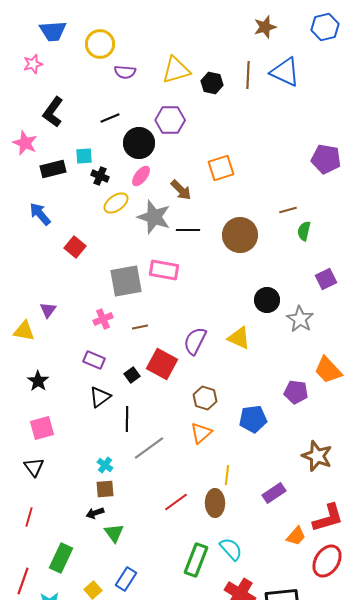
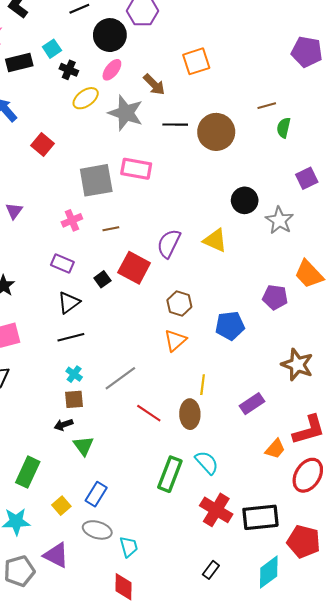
cyan square: (84, 156) -> (52, 49), turned -30
black line: (188, 230) -> (175, 125), moved
black line: (127, 419) -> (71, 337), moved, turned 75
gray line: (149, 448) -> (120, 378), moved
red line: (176, 502) -> (149, 413), turned 70

